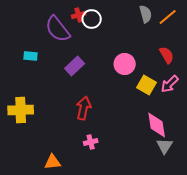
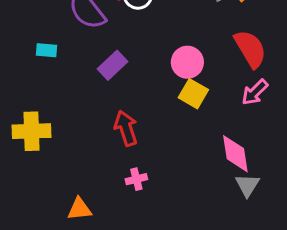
red semicircle: (167, 55) -> (250, 49), size x1.5
yellow square: (147, 85) -> (193, 94), moved
red arrow: (84, 108) -> (126, 128), turned -30

